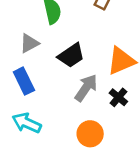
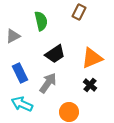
gray triangle: (29, 43) -> (13, 36), moved
gray arrow: (86, 88) -> (48, 83), moved

